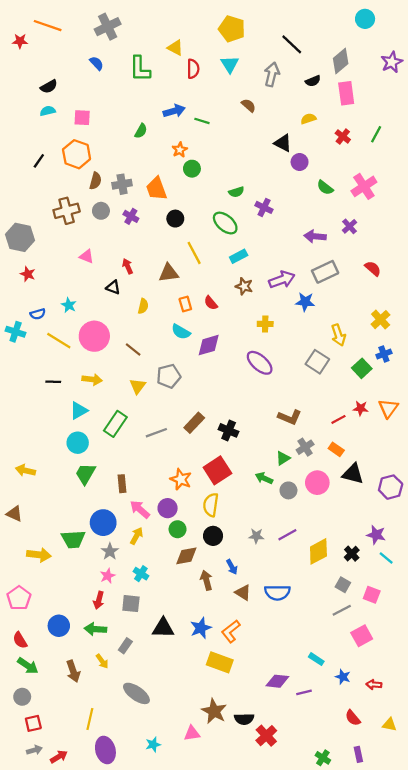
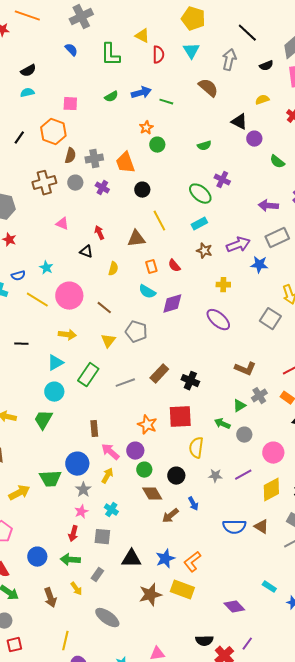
brown semicircle: (249, 105) -> (208, 88), size x1.5
pink square: (82, 118) -> (70, 104), moved
green semicircle: (141, 131) -> (111, 97), moved, turned 32
green semicircle: (236, 192) -> (204, 146), moved
green ellipse: (225, 223) -> (200, 194), moved
gray pentagon: (169, 376) -> (136, 332), turned 30
black line: (53, 382) -> (21, 344), moved
red square: (217, 470) -> (180, 417), turned 30
green trapezoid: (85, 474) -> (43, 420), moved
pink circle: (317, 483) -> (273, 453), moved
yellow semicircle: (211, 505) -> (196, 448), moved
yellow arrow: (39, 555) -> (19, 493), turned -35
brown diamond: (186, 556) -> (152, 494), turned 70
brown arrow: (206, 580) -> (170, 516), turned -114
brown triangle: (243, 592) -> (261, 527), moved
purple diamond: (277, 681) -> (234, 607), turned 40
purple line: (304, 692) -> (247, 644), moved, turned -40
brown star: (214, 711) -> (150, 595), moved, turned 30

